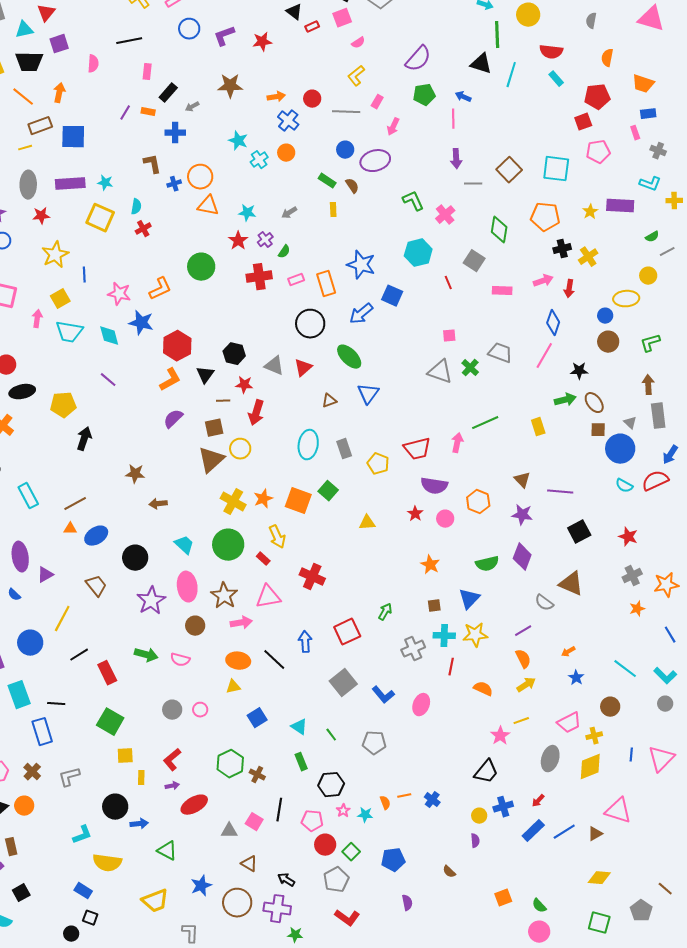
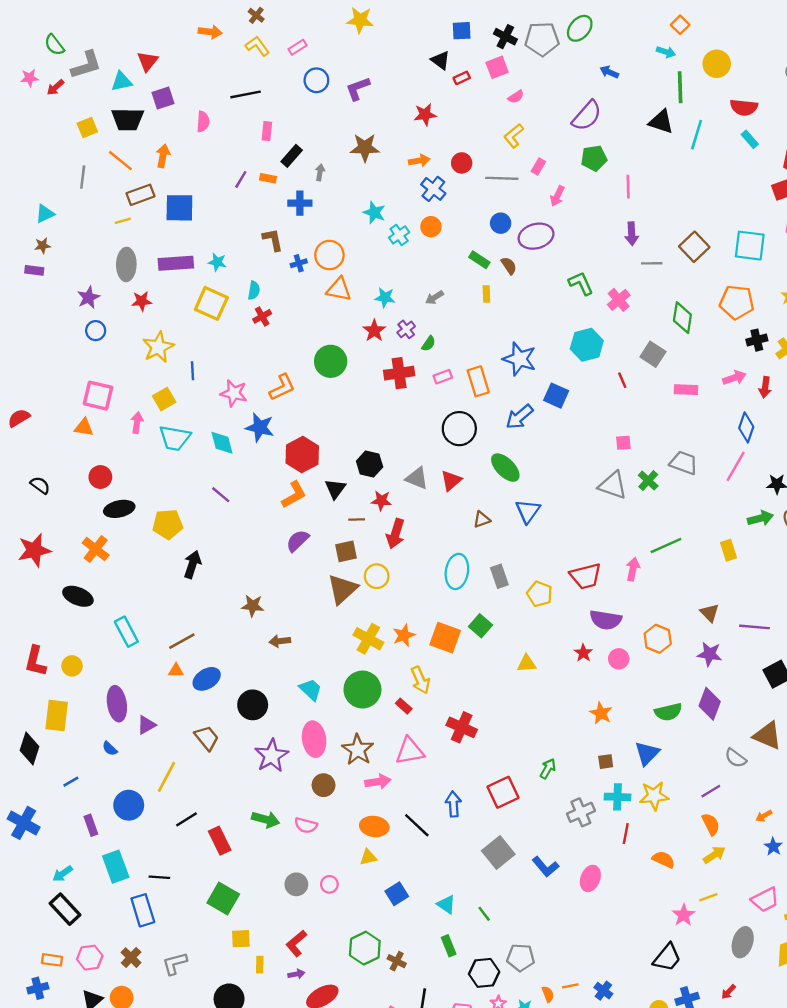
red star: (262, 42) -> (425, 115), moved
blue arrow: (463, 97) -> (609, 72), moved
gray arrow: (192, 107) -> (320, 172), turned 128
gray pentagon: (374, 743) -> (521, 958), moved

